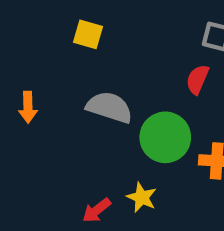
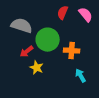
red arrow: (97, 210) -> (27, 52), moved

